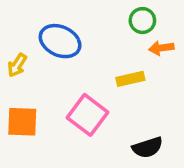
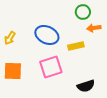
blue ellipse: (60, 41) -> (47, 35), moved
pink square: (88, 115) -> (51, 67), turned 35

